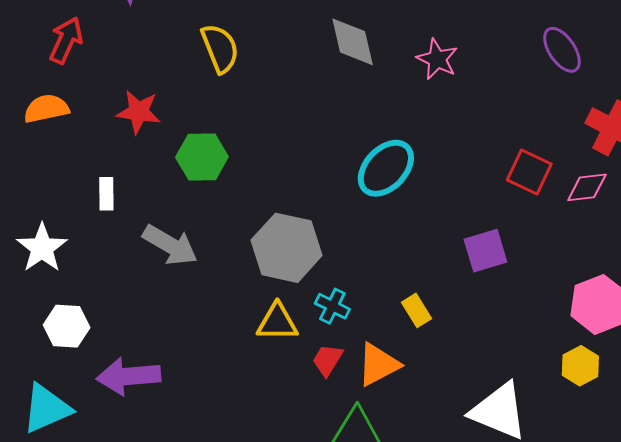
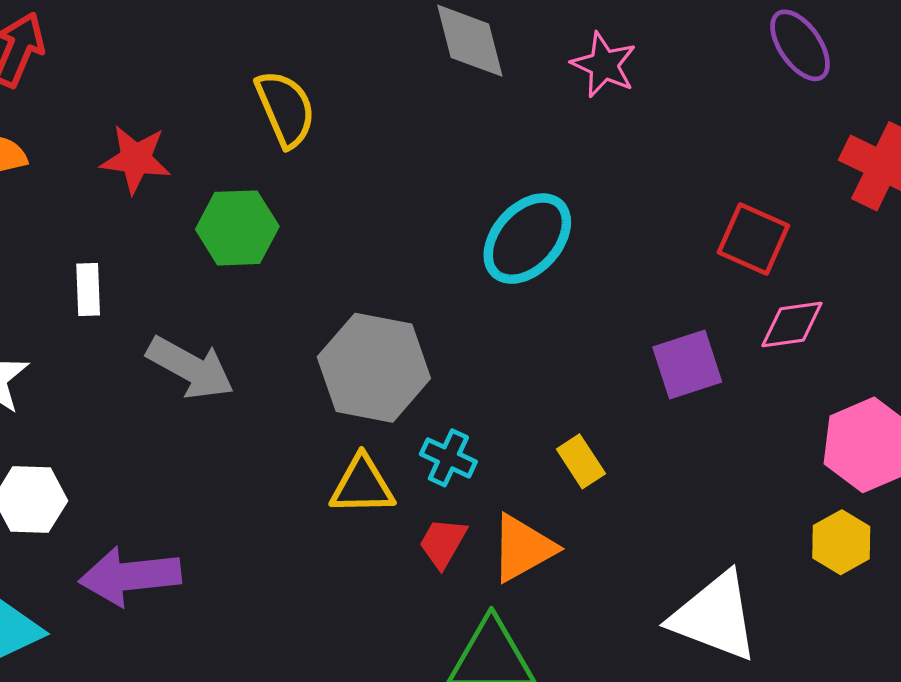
yellow semicircle: (220, 48) -> (285, 109), moved
pink diamond: (587, 187) -> (792, 324), moved

